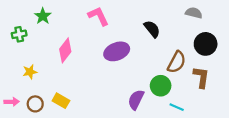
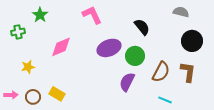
pink diamond: (65, 50) -> (61, 47), turned 30
brown semicircle: (177, 62) -> (161, 72), moved
green circle: (161, 86) -> (135, 56), moved
purple semicircle: (136, 100) -> (127, 82), moved

